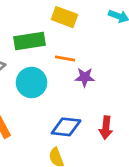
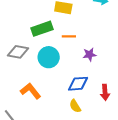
purple star: (85, 77) -> (90, 55), moved
red arrow: (106, 128) -> (105, 92), moved

